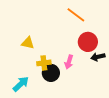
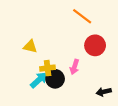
black arrow: (98, 57) -> (104, 92), moved
cyan arrow: (21, 84) -> (39, 80), moved

